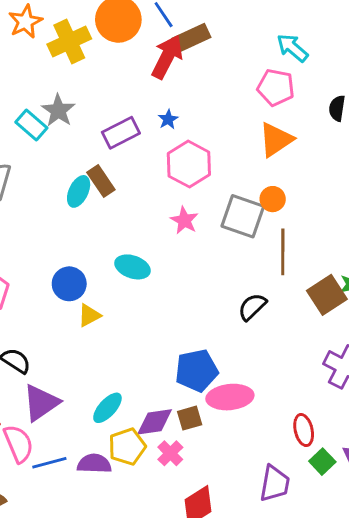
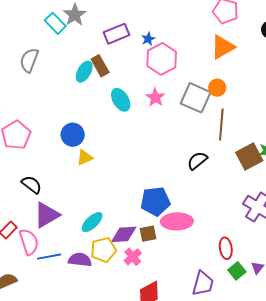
blue star: (168, 119) -> (148, 39), moved
cyan ellipse: (133, 267) -> (121, 100), moved, turned 35

